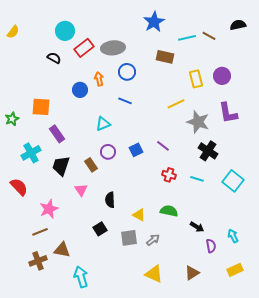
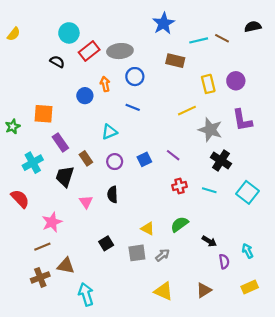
brown rectangle: (91, 165) -> (86, 158), moved
red cross: (169, 175) -> (179, 186), turned -32
black semicircle: (110, 200) -> (113, 195), moved
green semicircle: (169, 211) -> (179, 224), turned -48

